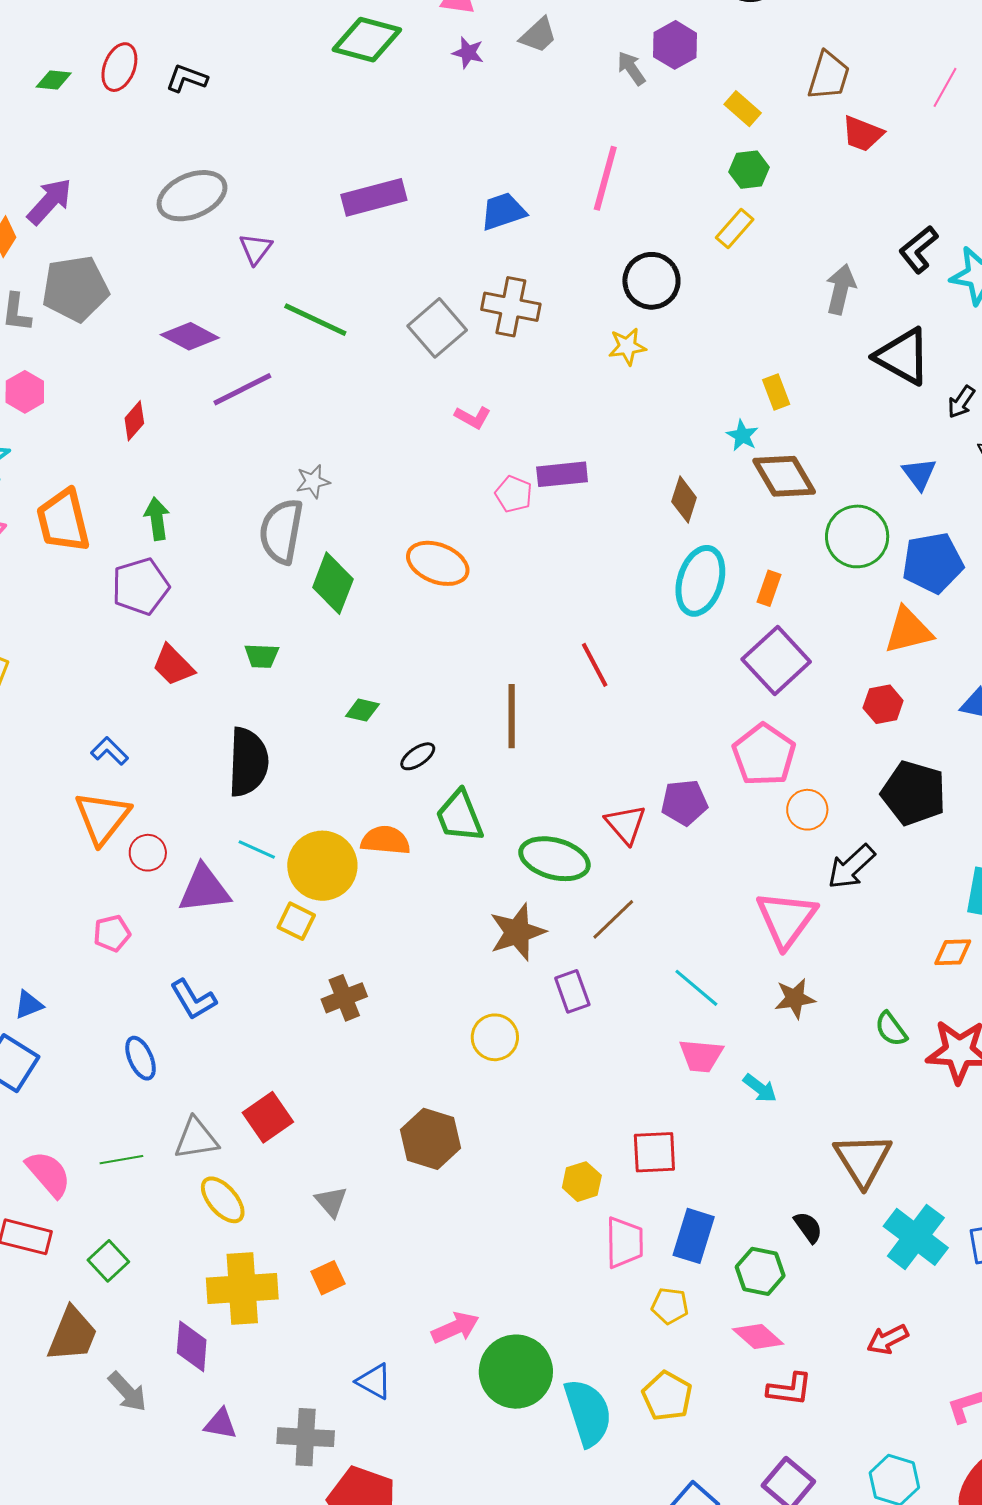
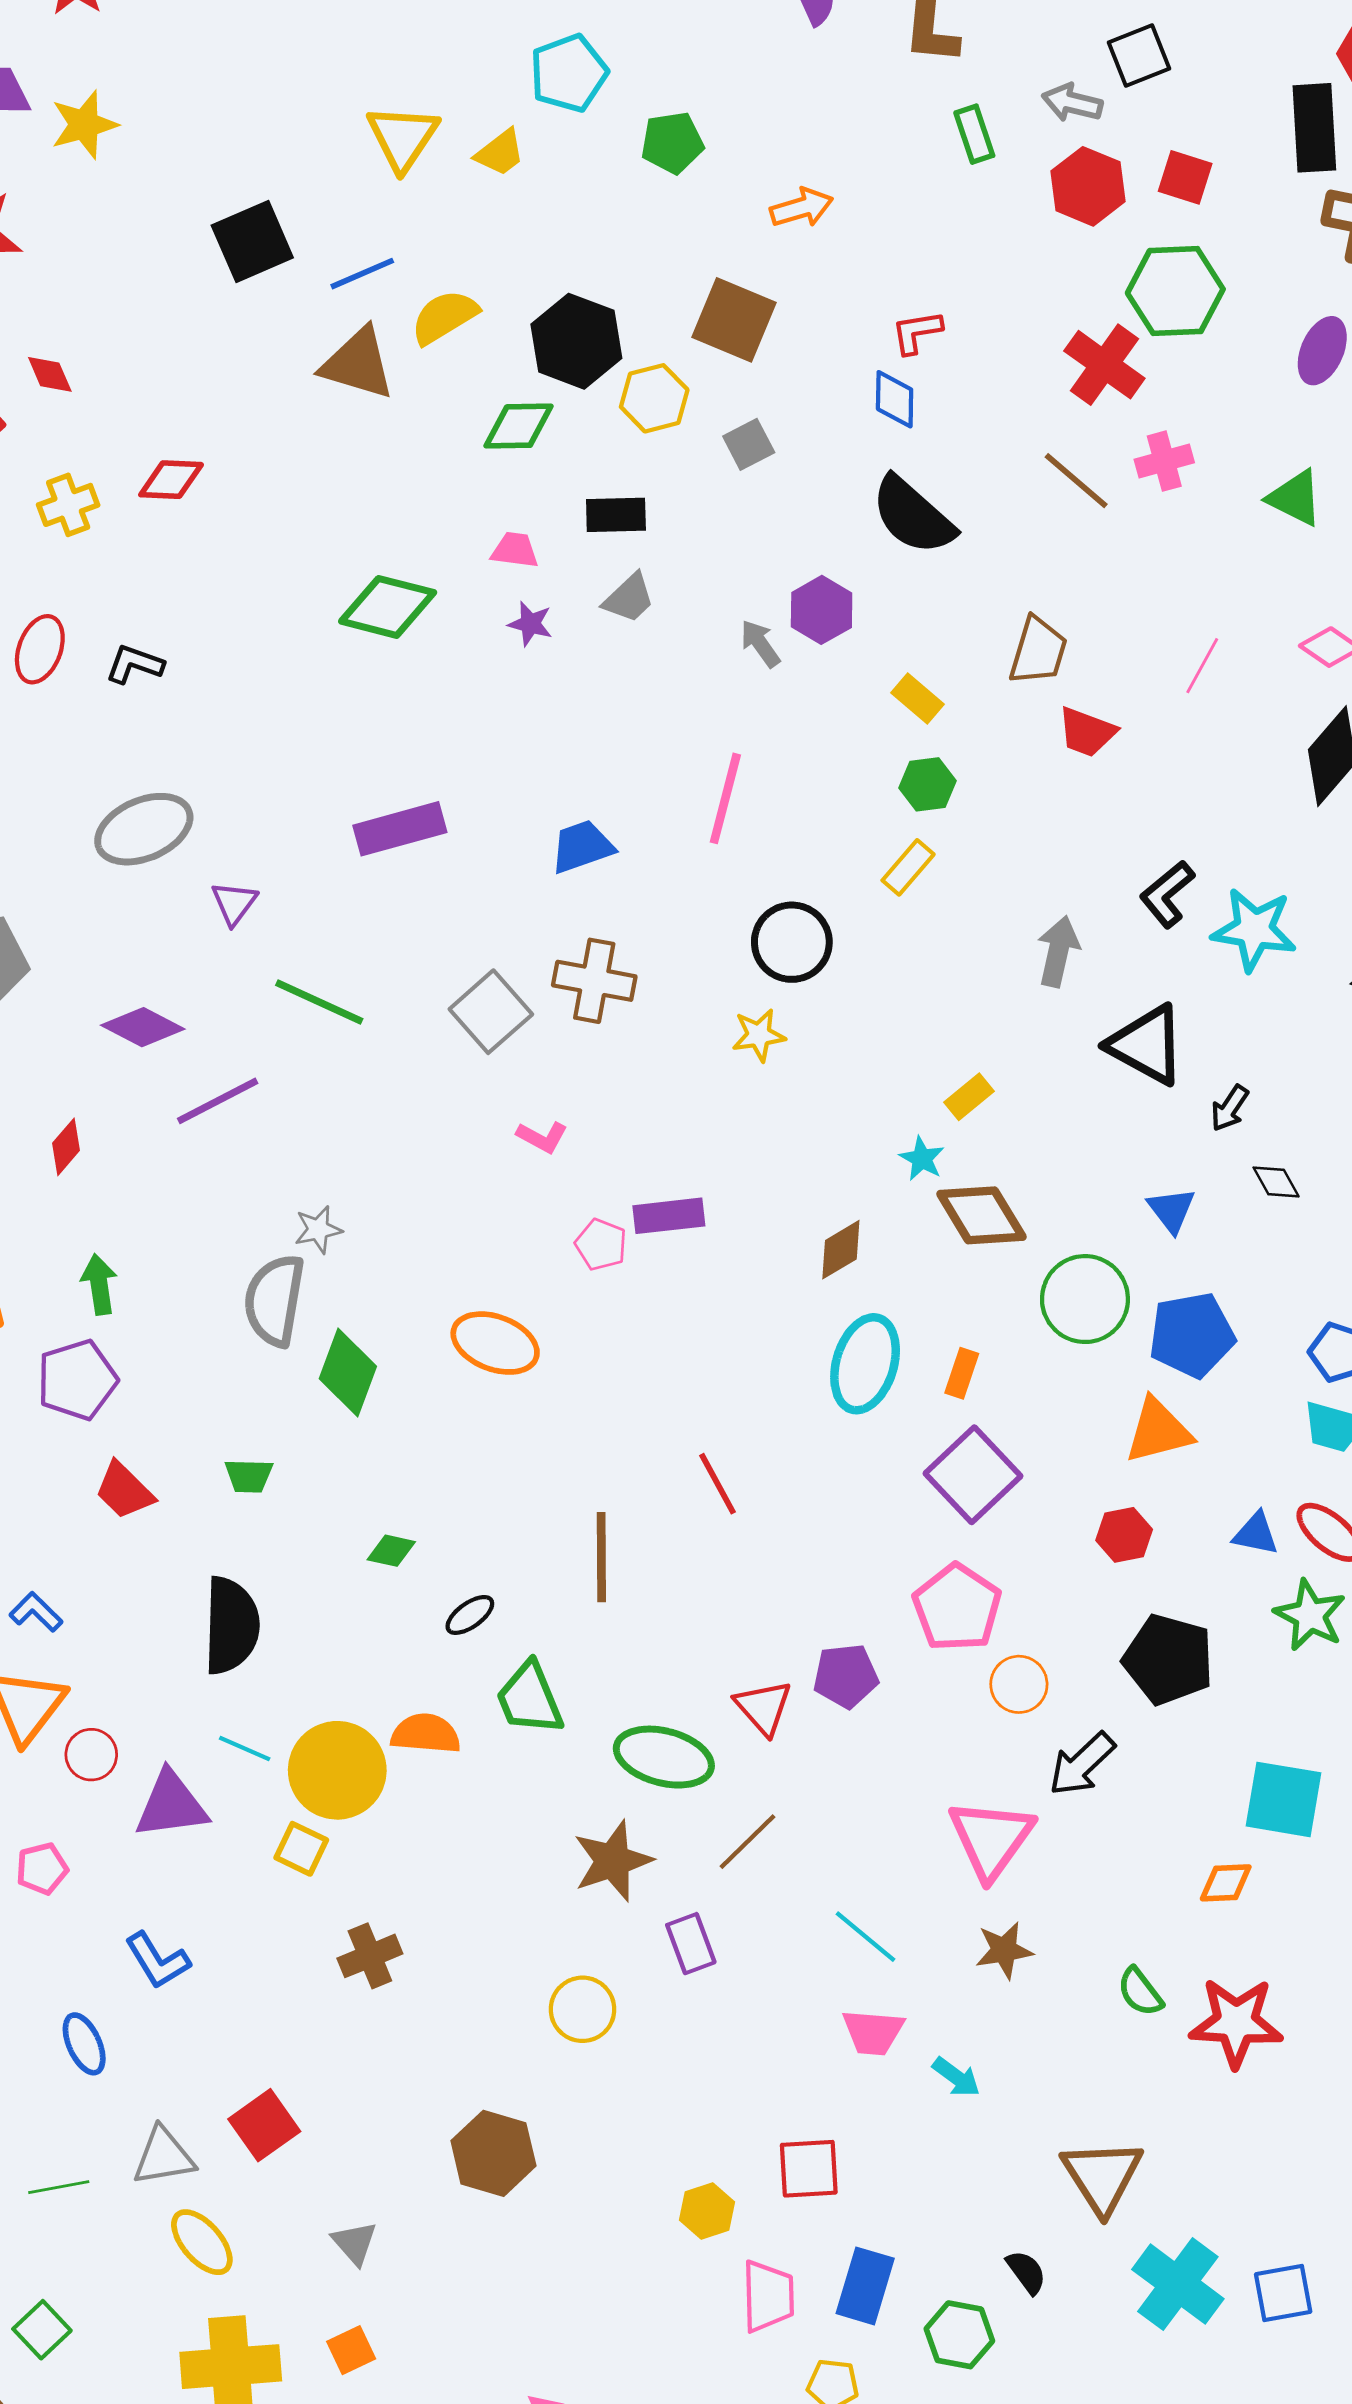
yellow rectangle: (776, 392) -> (969, 1097), turned 72
brown diamond: (684, 500) -> (841, 1250), turned 42

